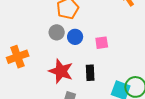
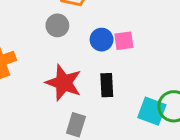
blue circle: (75, 37) -> (102, 40), moved

